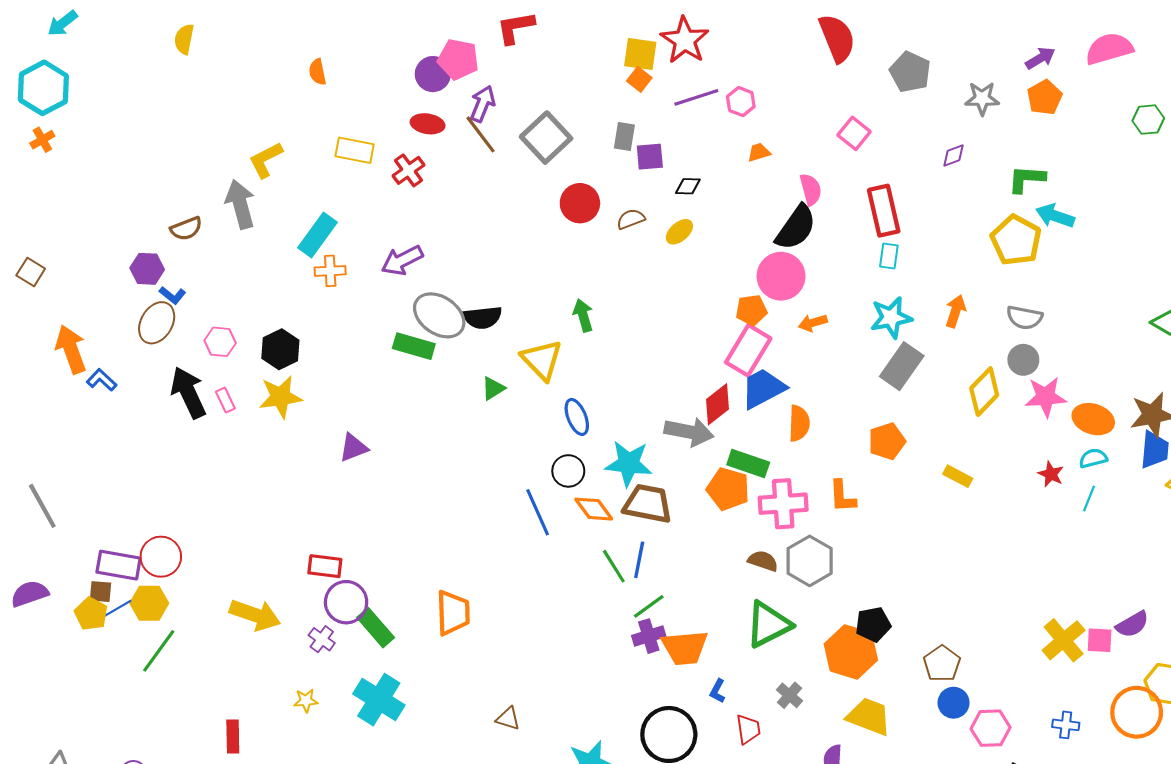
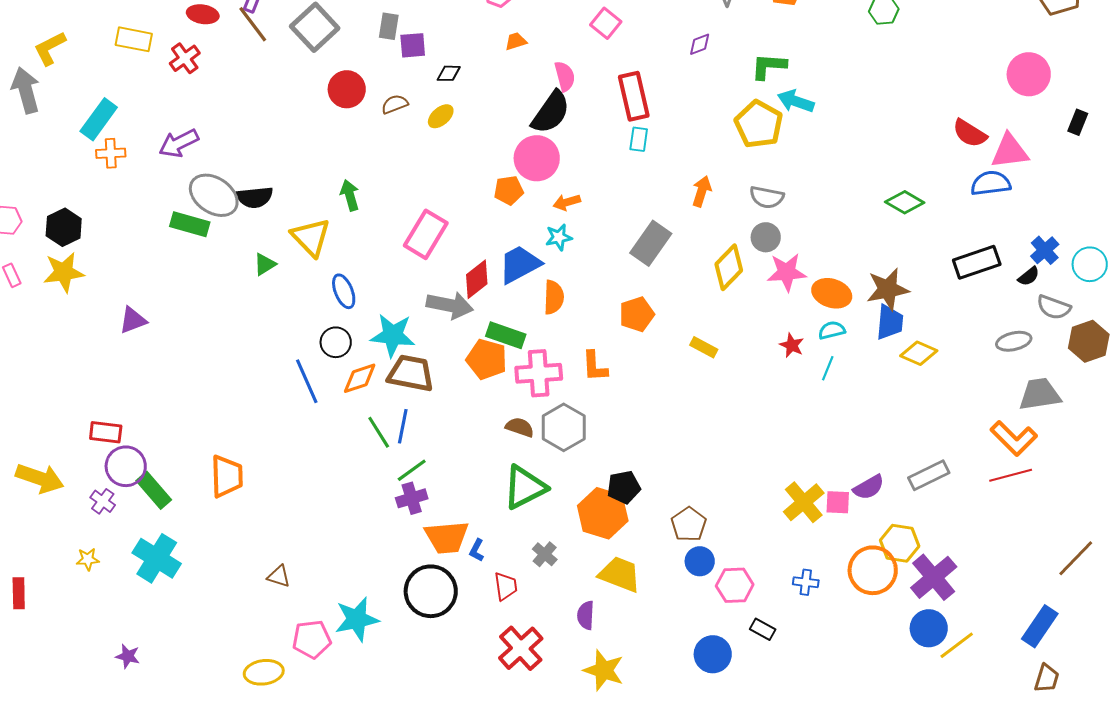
cyan star: (891, 317) -> (559, 237), moved, size x0.7
pink rectangle: (748, 350) -> (426, 234), moved
orange diamond: (594, 509) -> (360, 378), turned -72
orange trapezoid: (685, 648) -> (447, 537), moved

